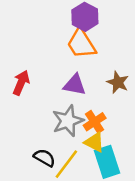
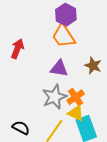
red arrow: (21, 83) -> (17, 49), moved
black semicircle: (44, 158) -> (21, 128), moved

